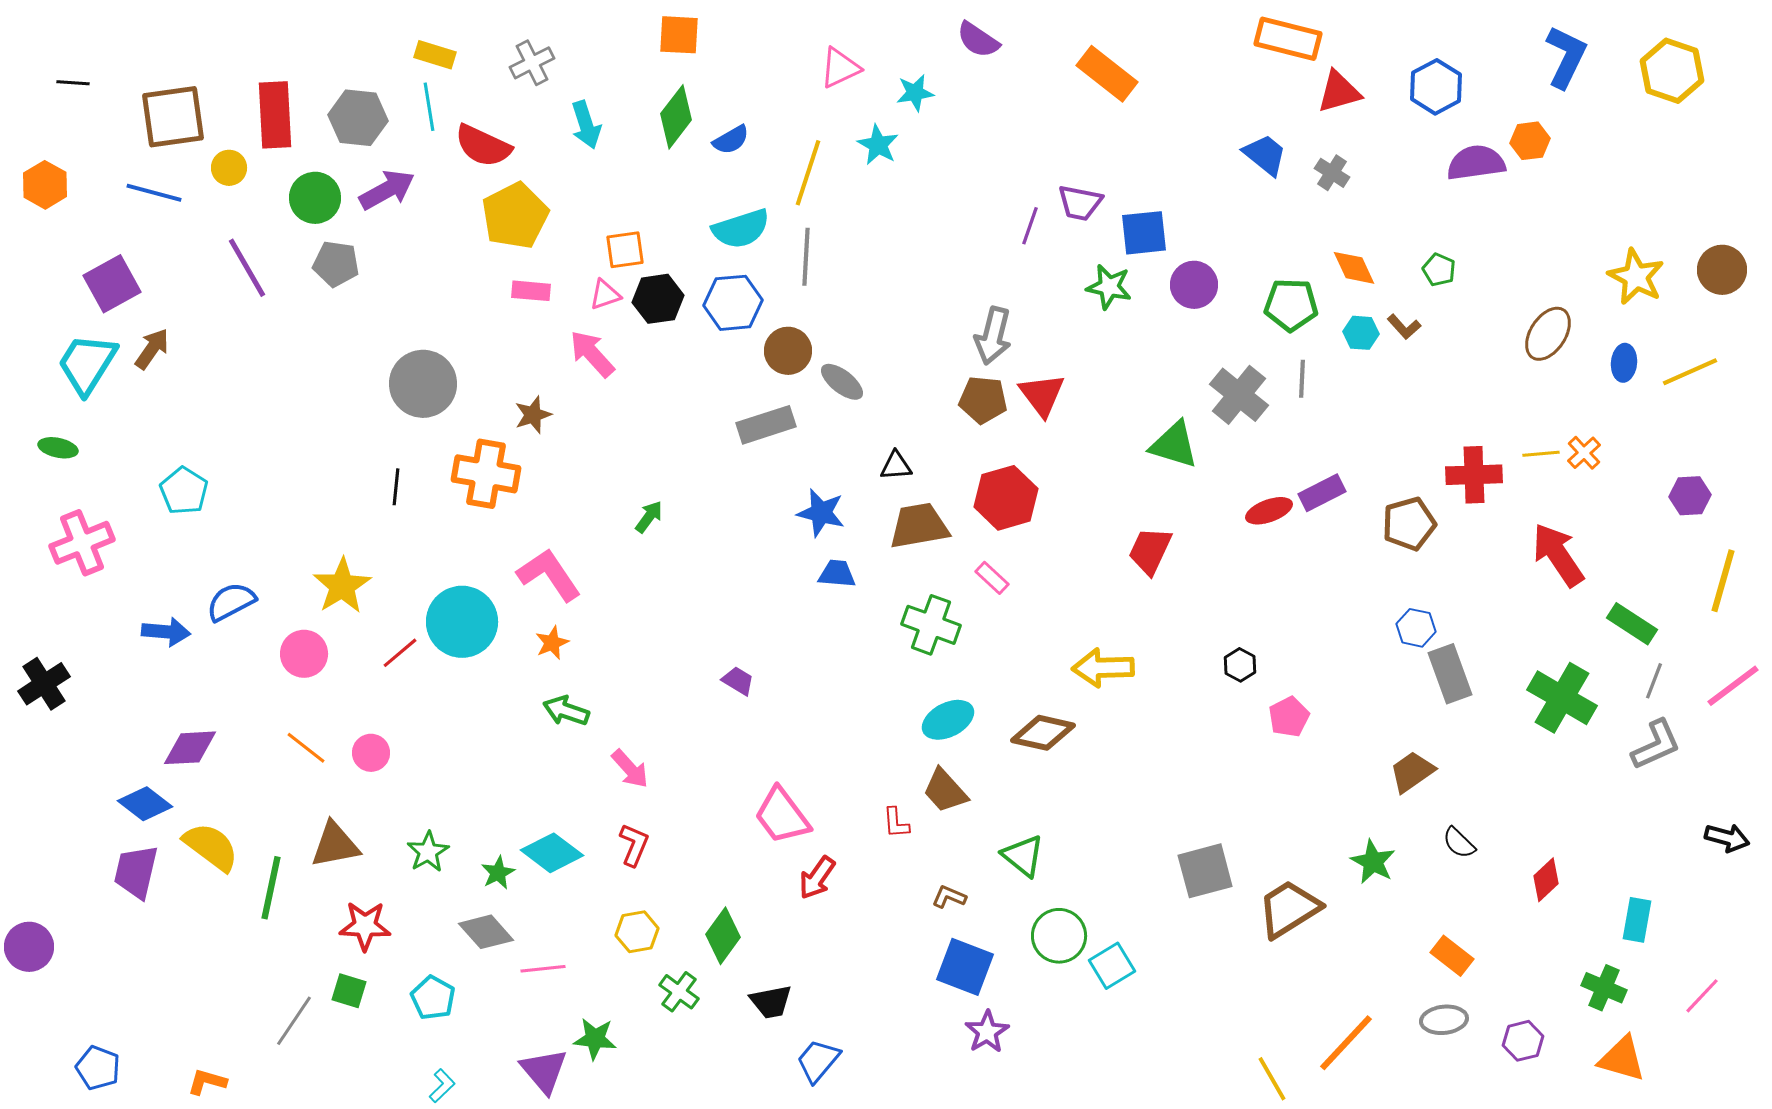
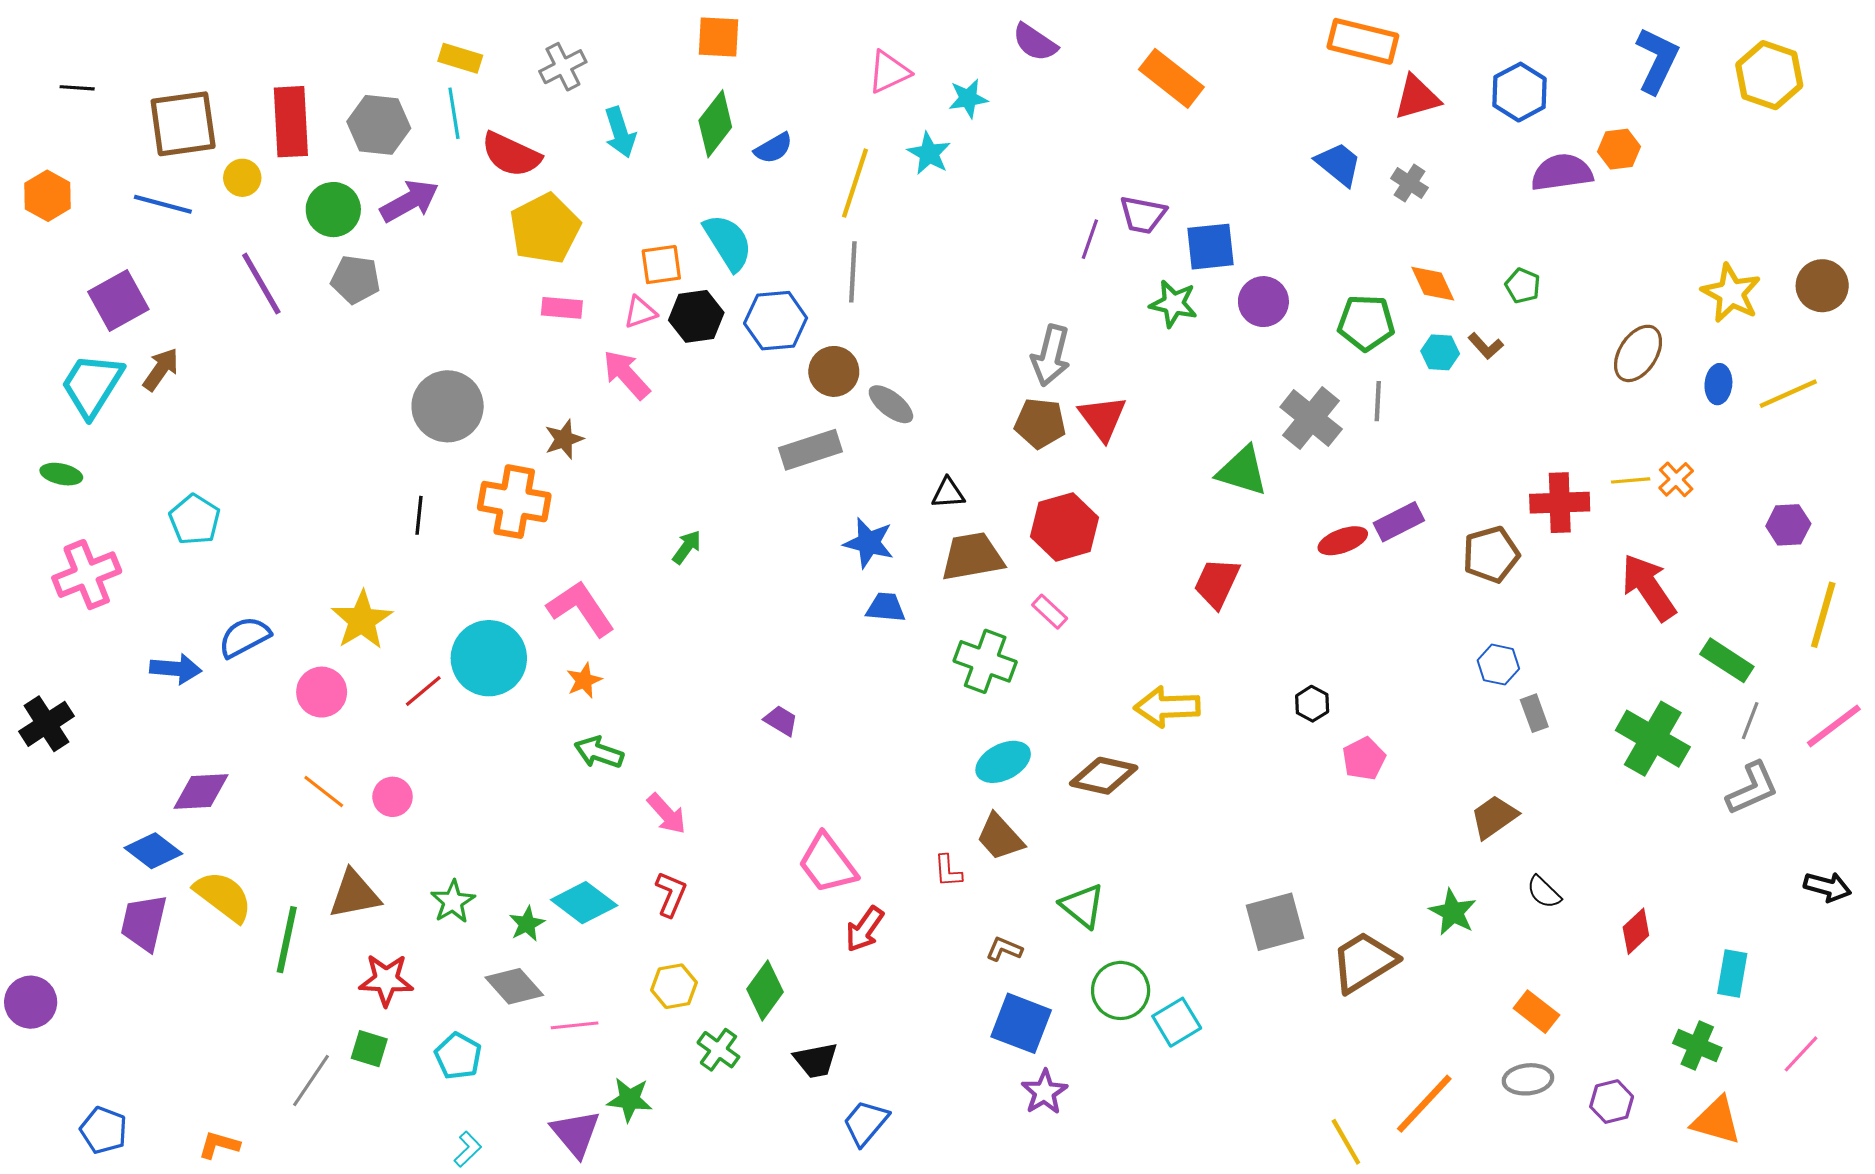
cyan semicircle: (741, 229) -> (728, 242), moved, turned -104
gray rectangle: (1450, 674) -> (1534, 713), size x0.6

